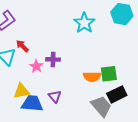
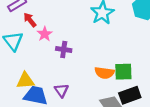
red arrow: (22, 46) -> (30, 20), moved
pink star: (36, 66) -> (45, 34), moved

